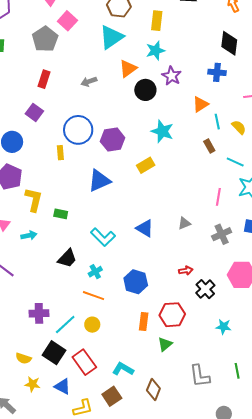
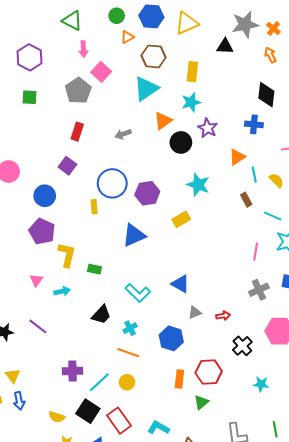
gray triangle: (184, 223) -> (195, 313), moved
red arrow: (186, 271) -> (223, 316), moved

